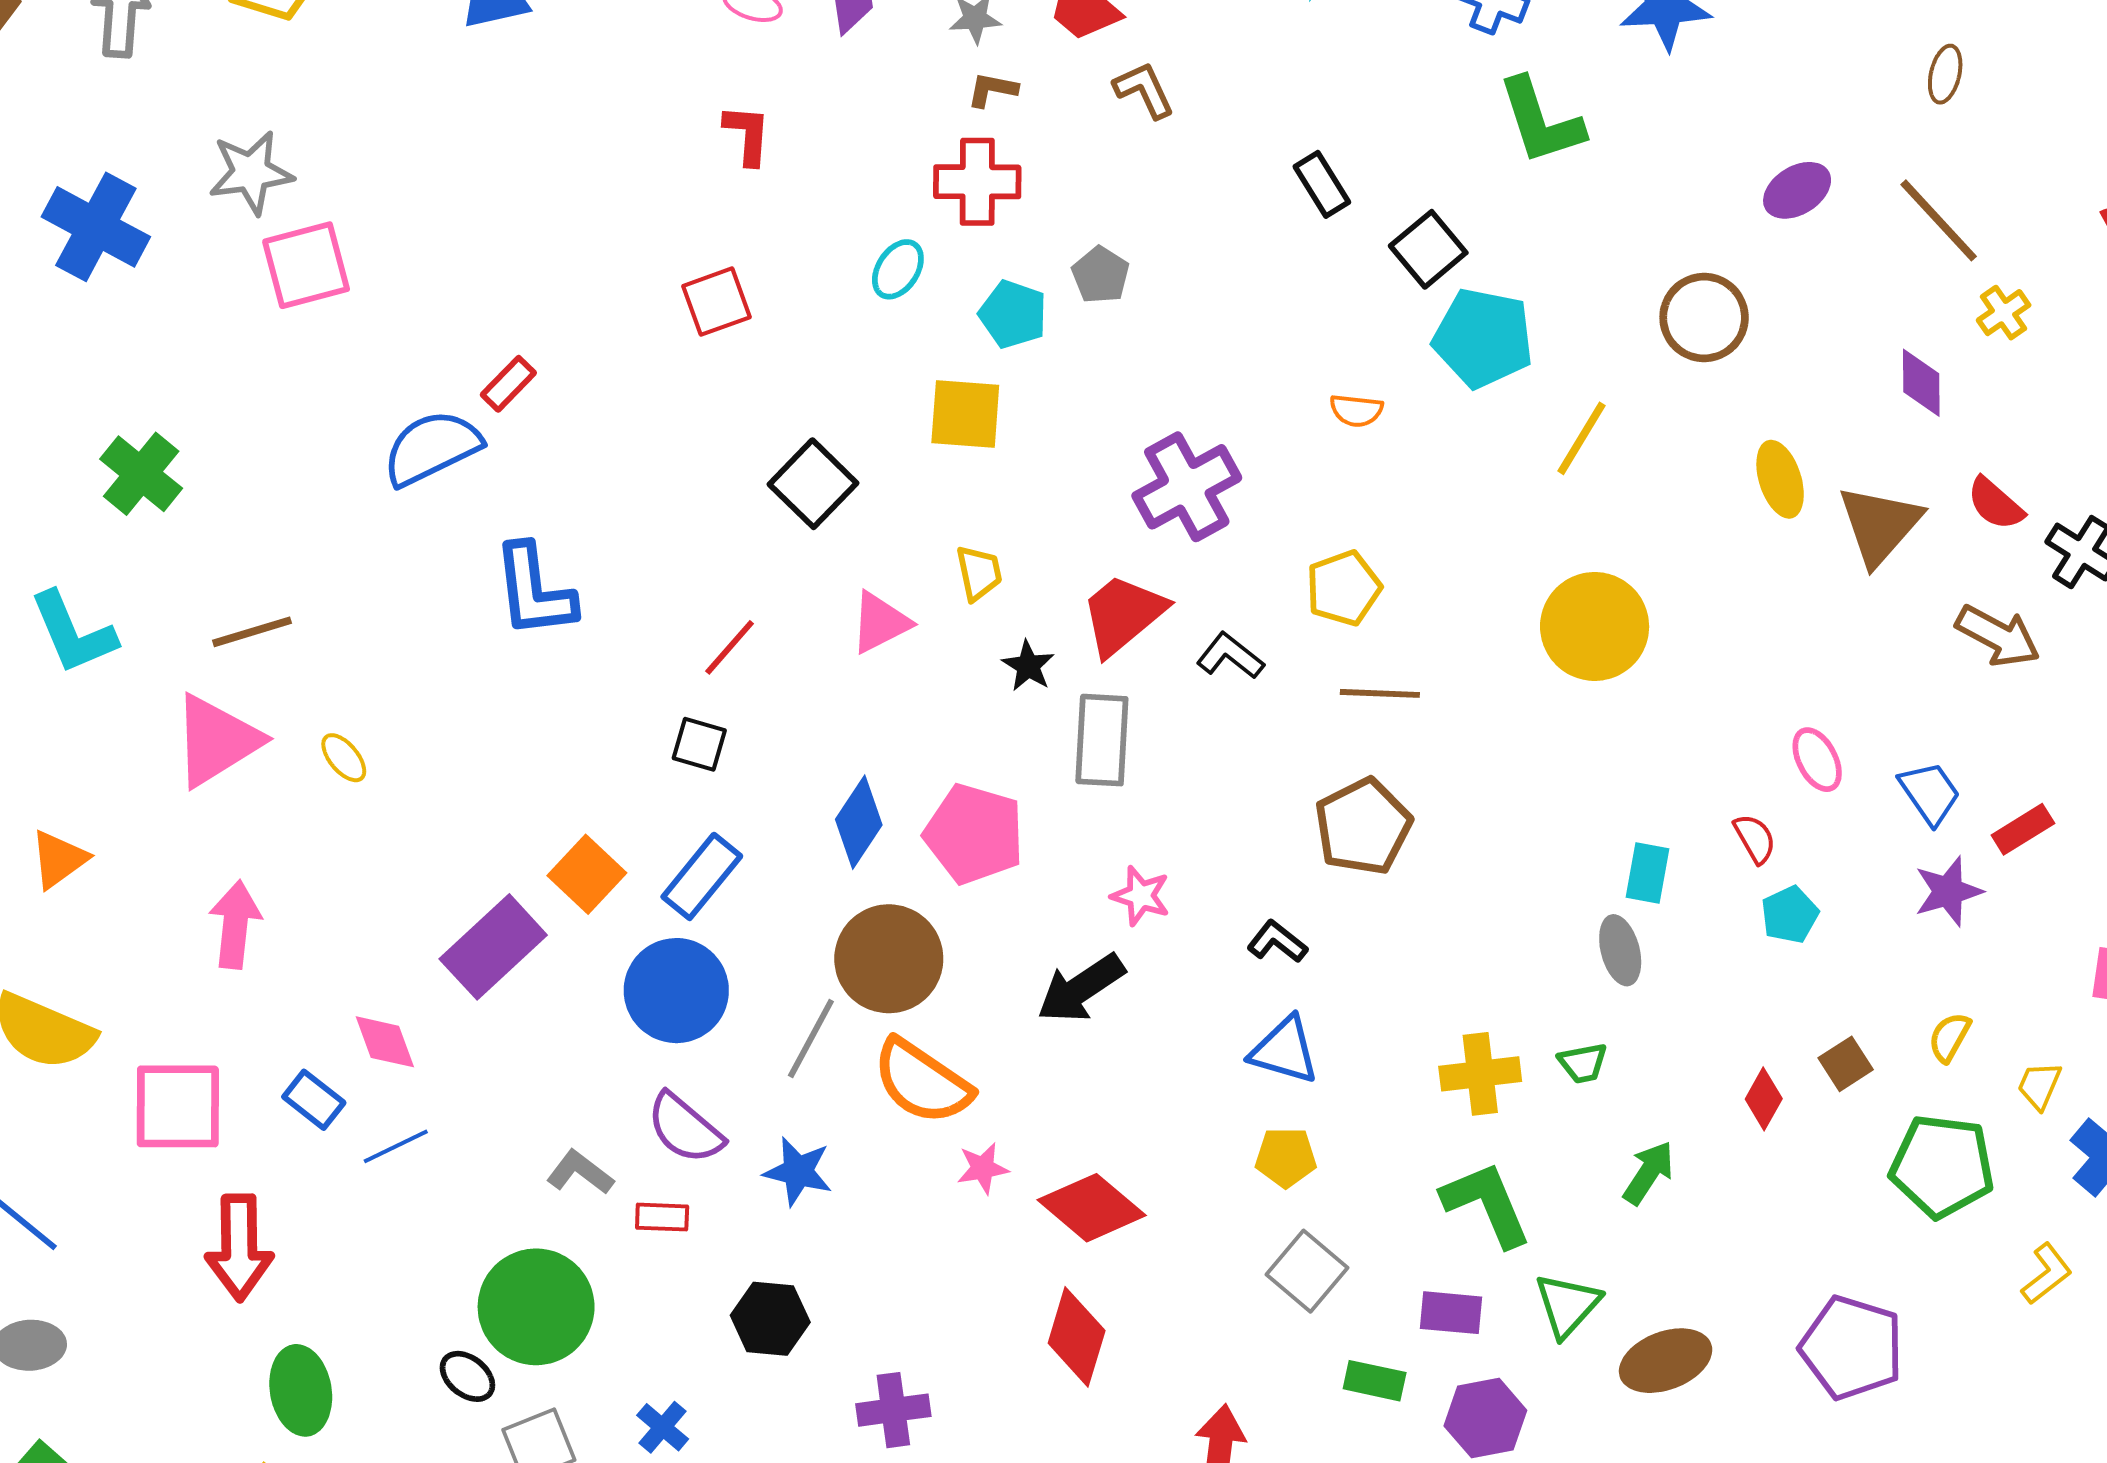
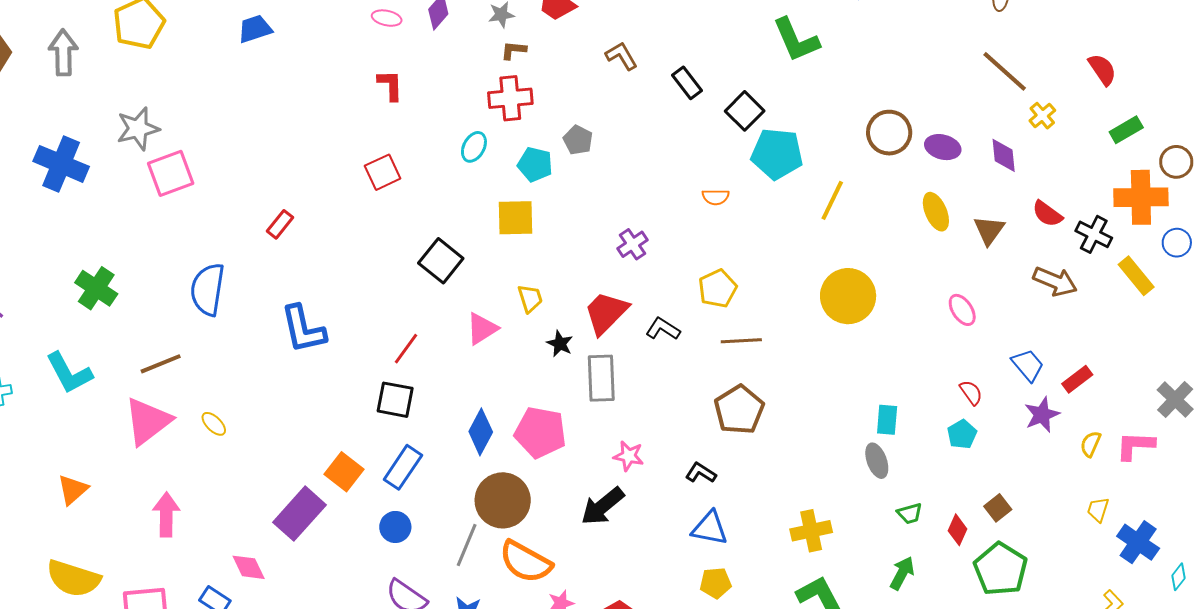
brown L-shape: (1144, 90) -> (621, 56), moved
purple ellipse: (1797, 190) -> (943, 147), moved, turned 52
blue semicircle: (432, 448) -> (208, 289), moved, turned -50
purple cross: (1187, 487) -> (632, 244), size x0.6
brown triangle: (1880, 525) -> (989, 230), size x0.7
black square: (699, 744) -> (395, 400), size x1.4
pink ellipse: (1817, 760) -> (962, 310), moved
red semicircle: (1755, 839) -> (971, 393), moved
blue circle: (676, 991) -> (395, 527), size x0.6
yellow semicircle: (1949, 1037) -> (1091, 444), moved
green trapezoid: (1583, 1063) -> (910, 514), moved
green pentagon: (1942, 1166) -> (1001, 569), moved, turned 30

